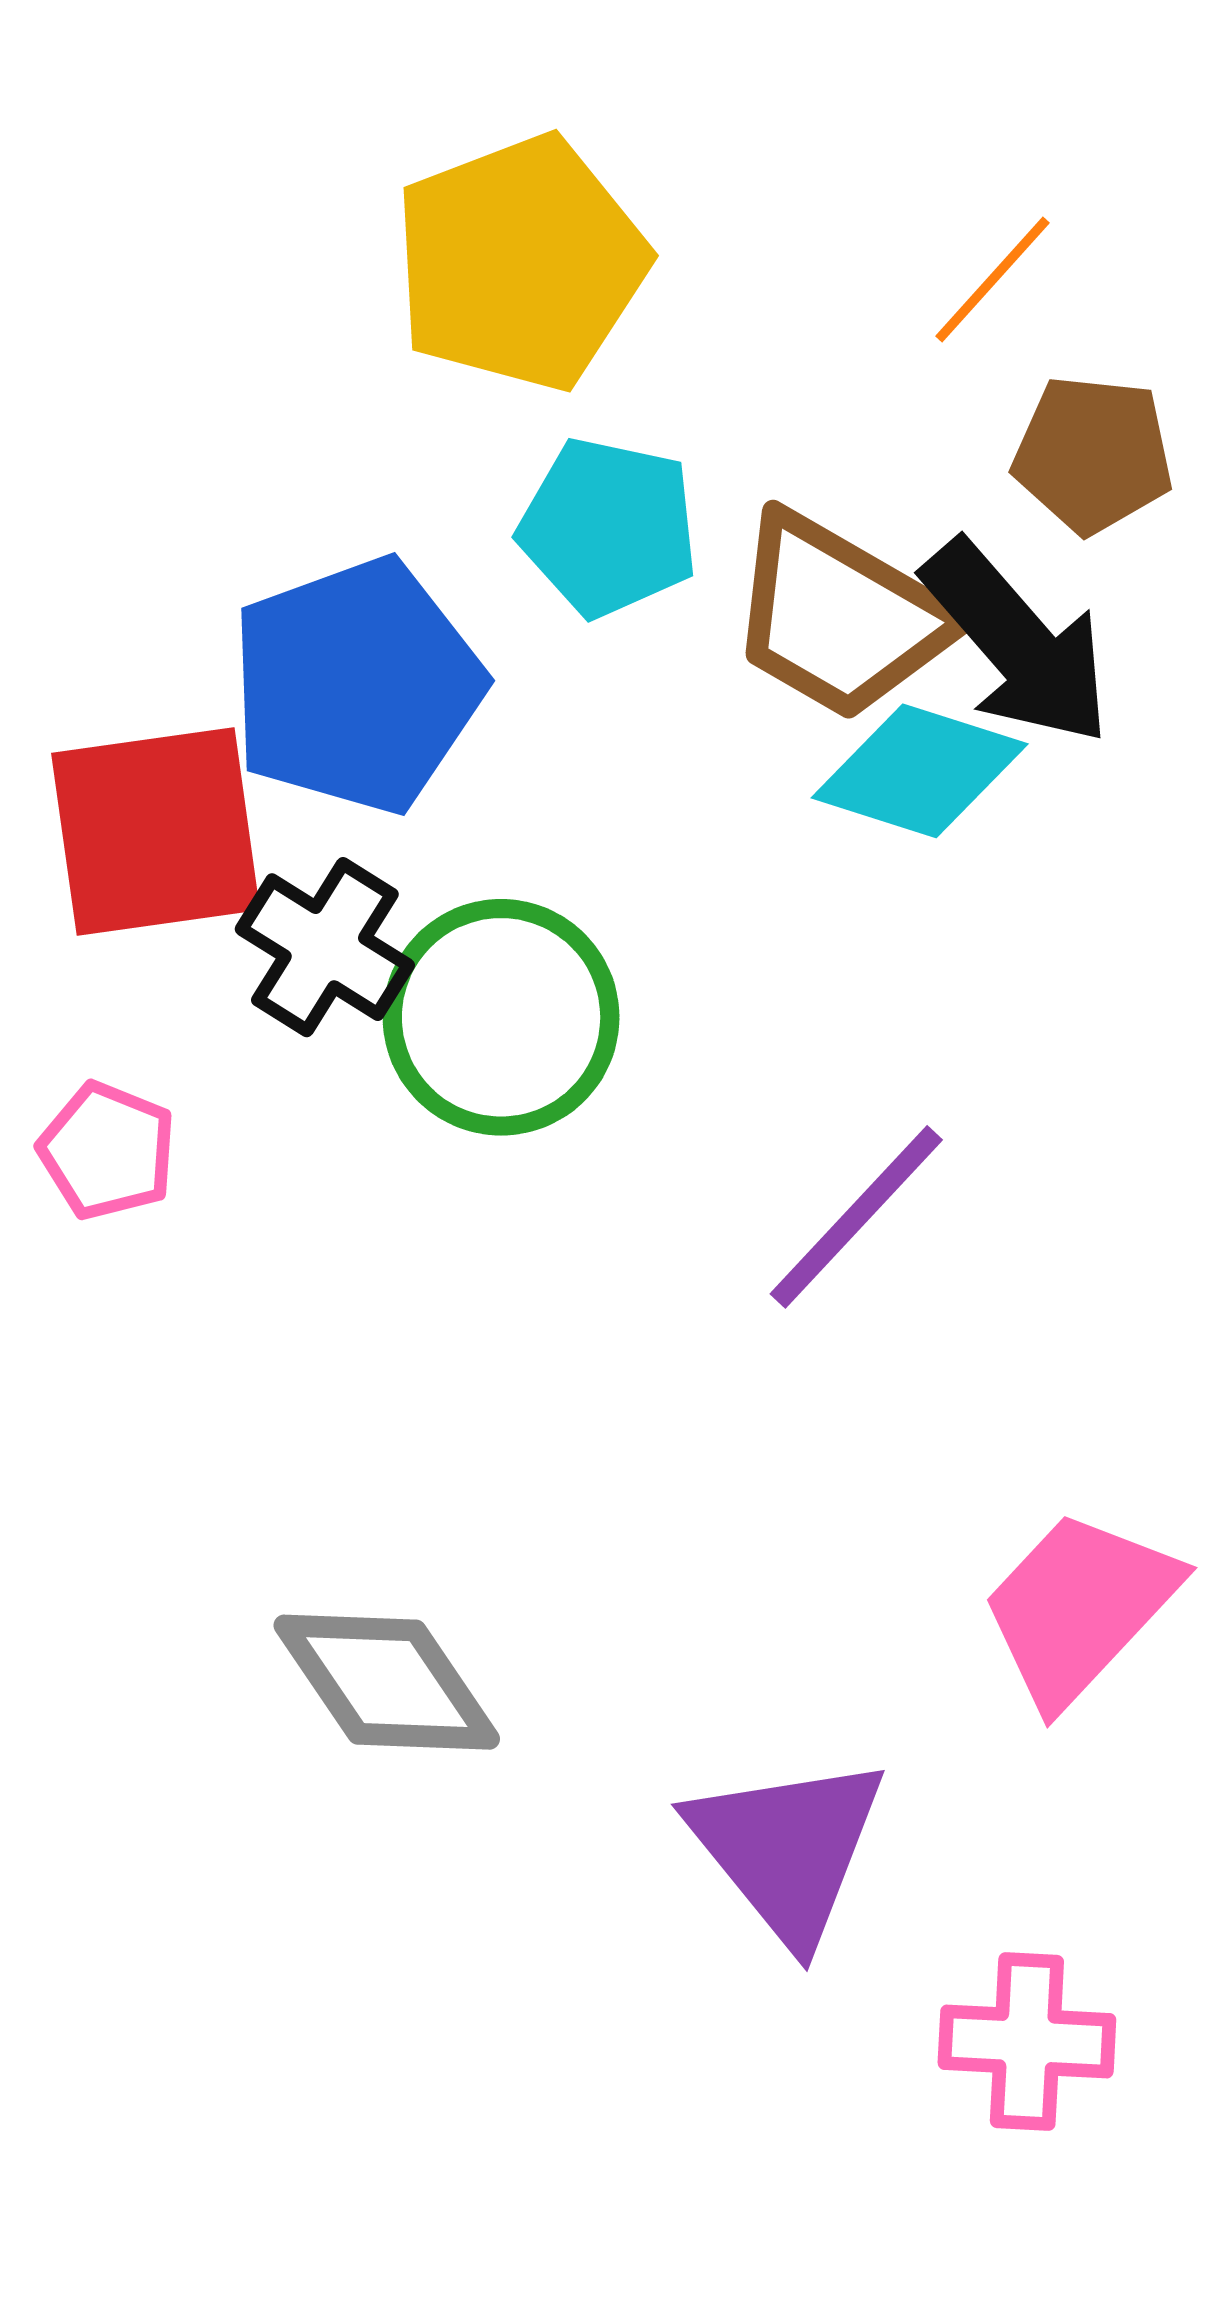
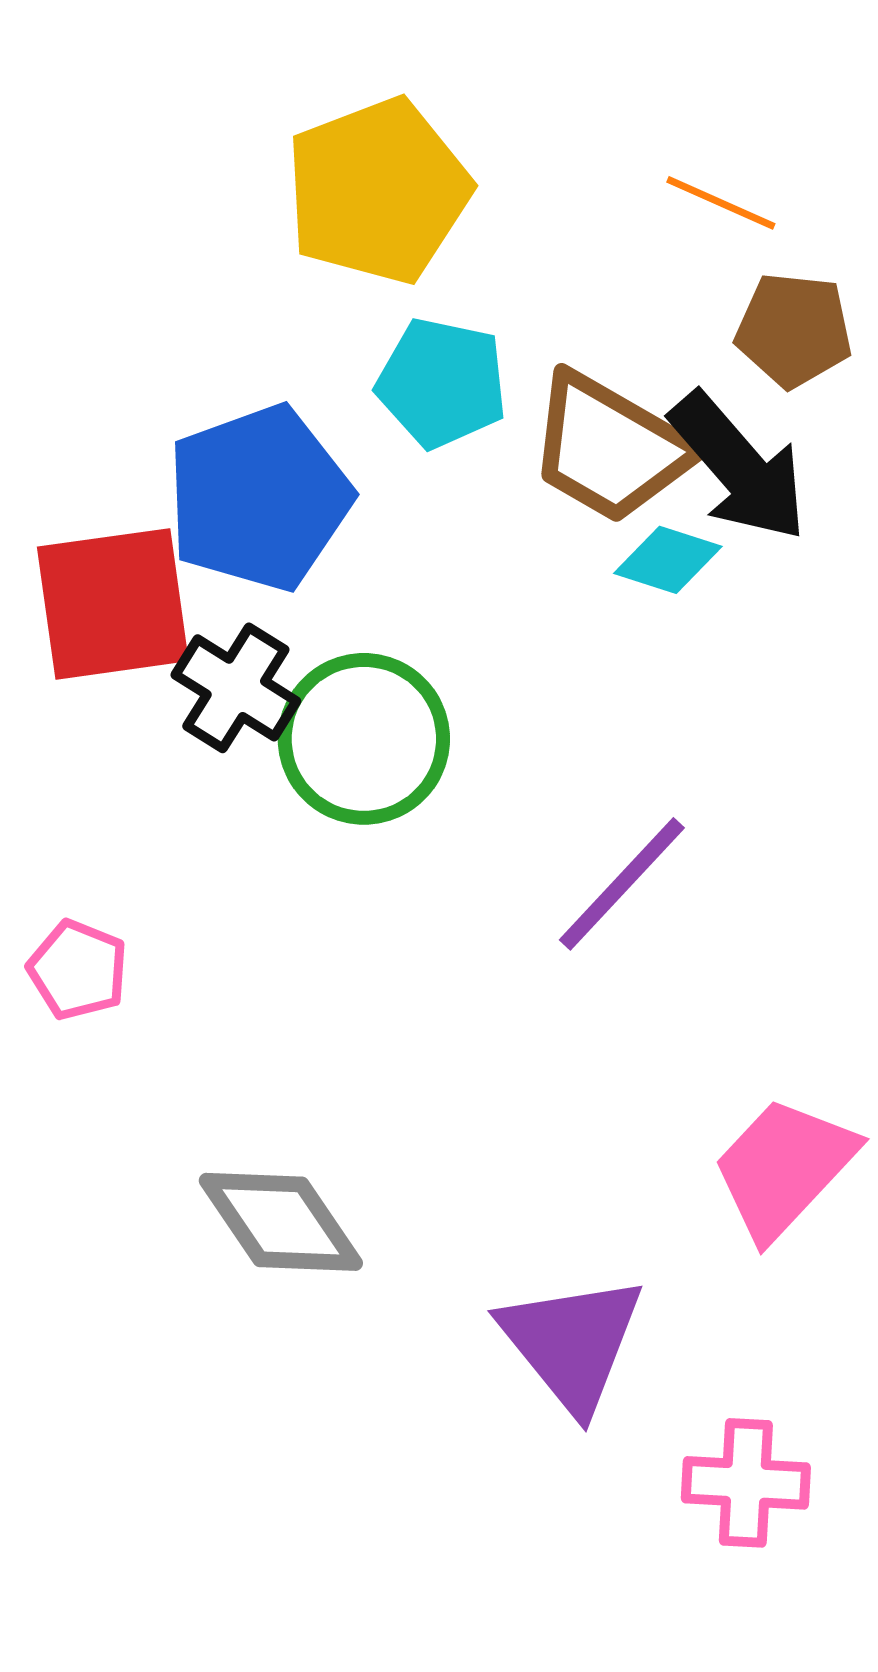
orange line: (993, 279) -> (721, 203), turned 72
cyan diamond: (920, 771) -> (668, 560), size x0.7
pink pentagon: (107, 1151) -> (78, 970), moved

